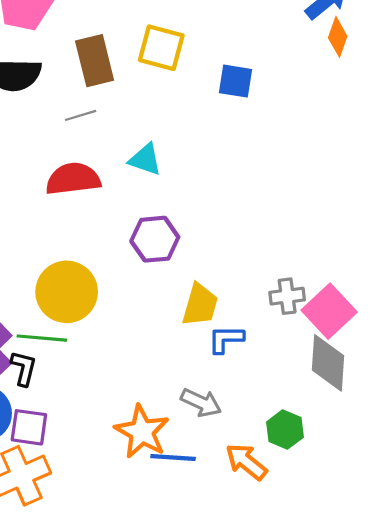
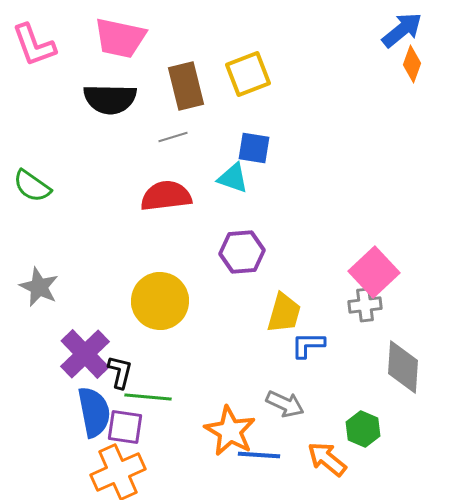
yellow square: (161, 48) -> (248, 74), turned -36
blue square: (235, 81) -> (254, 148), moved
pink square: (329, 311) -> (374, 272), moved
green line: (42, 338) -> (148, 397), moved

